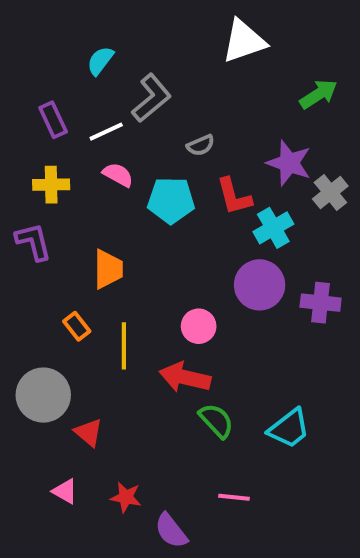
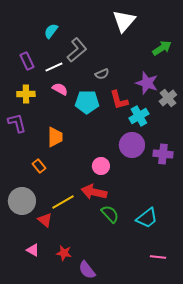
white triangle: (244, 41) -> (124, 21), turned -30
yellow line: (124, 346) -> (63, 202), moved, turned 60
pink line: (234, 497) -> (158, 257), moved

